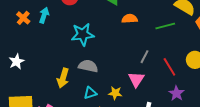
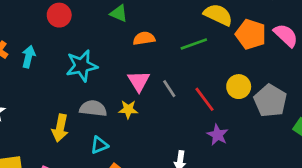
cyan arrow: (44, 15) -> (29, 57), moved
gray line: (145, 57) -> (169, 89), turned -56
pink triangle: (136, 79) -> (139, 81), moved
yellow star: (115, 93) -> (128, 109), moved

